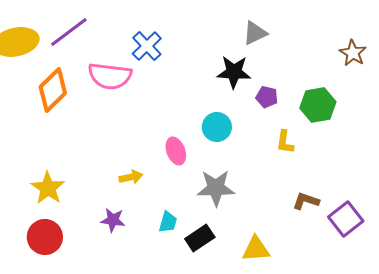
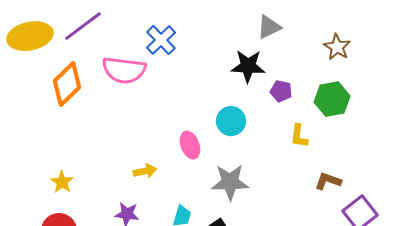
brown star: (353, 53) -> (337, 47), moved
yellow star: (48, 188) -> (62, 182), size x0.7
brown L-shape: (306, 201) -> (328, 181), moved

